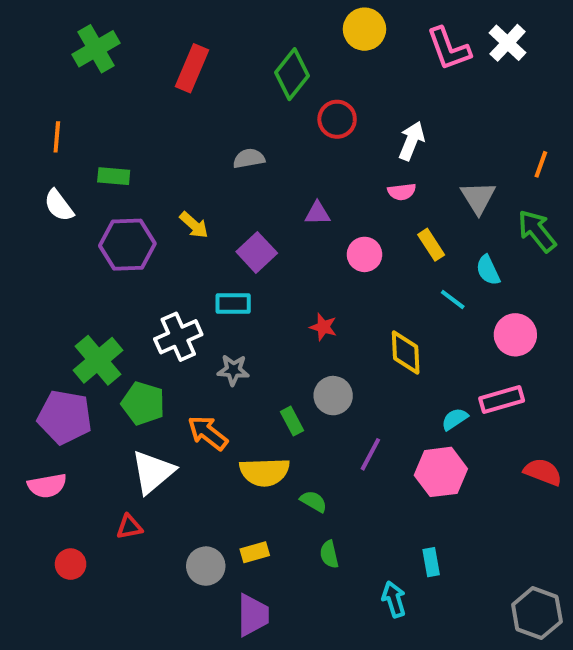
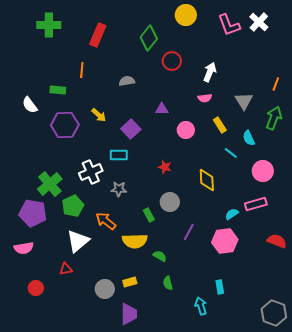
green cross: (96, 49) -> (49, 25), turned 30
orange line: (57, 137) -> (82, 70), moved
green arrow: (537, 231) -> (274, 118), turned 60
green pentagon: (143, 403) -> (73, 206), turned 30

